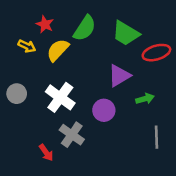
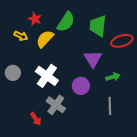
green trapezoid: (126, 33) -> (98, 26), turned 65
purple triangle: (119, 76) -> (93, 59), turned -30
gray line: (156, 137) -> (110, 106), moved

